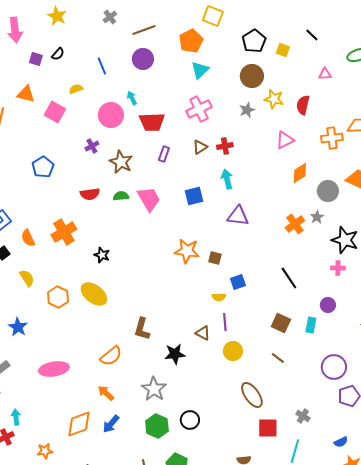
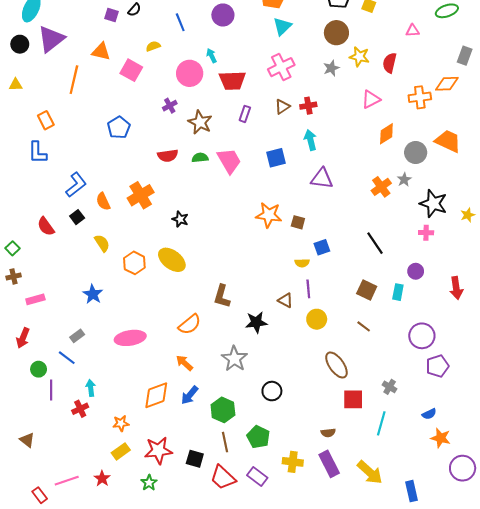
green hexagon: (157, 426) -> (223, 410), moved

